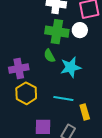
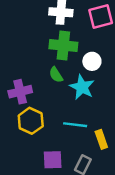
white circle: (80, 30) -> (92, 61), moved
cyan star: (71, 67) -> (82, 87), turned -30

